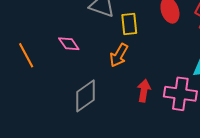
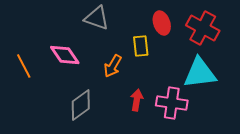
yellow rectangle: (129, 24) -> (141, 46), moved
pink diamond: (69, 44) -> (65, 55), size x1.4

